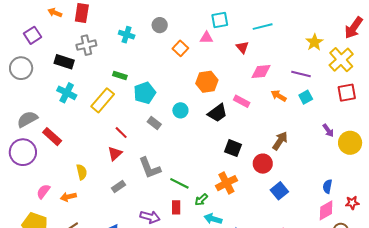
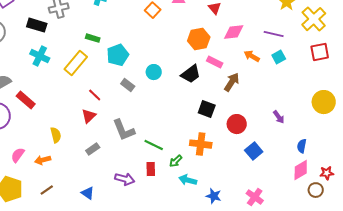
orange hexagon: (207, 82) -> (199, 39), moved
purple arrow: (328, 130) -> (279, 117), moved
brown arrow: (280, 141) -> (232, 82), moved
orange cross: (226, 183) -> (201, 144), turned 35
red star: (352, 203) -> (327, 173), moved

